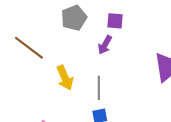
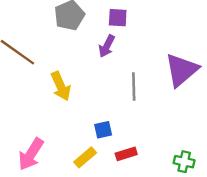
gray line: (99, 88) -> (134, 87), moved

